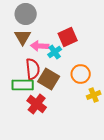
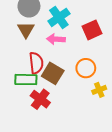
red square: (68, 37) -> (92, 30), moved
pink arrow: (40, 46) -> (56, 39), moved
cyan cross: (55, 52) -> (59, 17), moved, size x1.5

